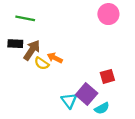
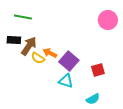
pink circle: (108, 14) -> (108, 20), moved
purple square: (87, 94) -> (69, 61), moved
cyan triangle: (69, 101) -> (66, 81), moved, turned -35

